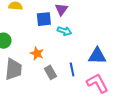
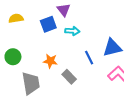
blue line: (72, 70) -> (89, 58), moved

